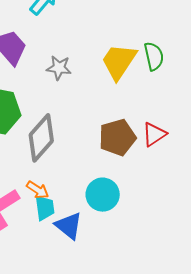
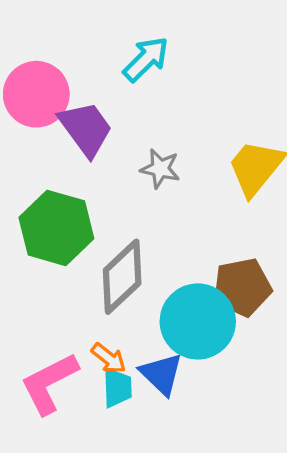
cyan circle: (103, 195) -> (198, 321), moved, size x1.4
blue triangle: (69, 226) -> (161, 374), moved

